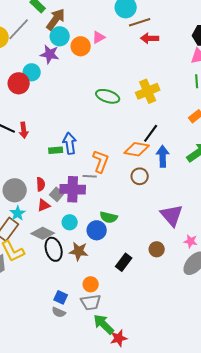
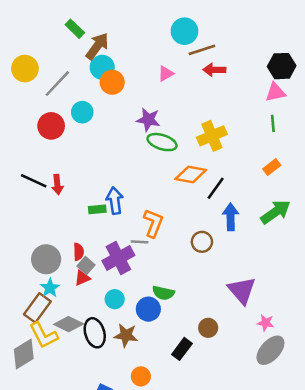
gray line: (19, 29) -> (57, 84), moved
pink triangle: (99, 37) -> (166, 74), moved
orange circle: (81, 46) -> (112, 82), moved
purple star: (50, 54) -> (148, 120), moved
cyan circle: (32, 72) -> (82, 112), moved
orange diamond: (137, 149) -> (191, 174), moved
purple cross: (73, 189) -> (118, 258), turned -30
gray square: (57, 194) -> (86, 265), moved
gray diamond: (43, 233) -> (69, 324), moved
brown circle: (157, 249) -> (208, 328), moved

